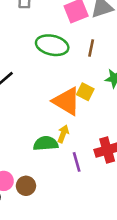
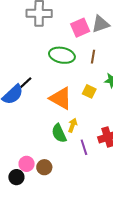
orange triangle: (67, 101) -> (61, 98), moved
green semicircle: (46, 143) -> (59, 133), turned -108

